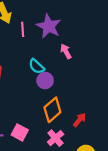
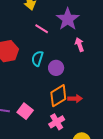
pink line: (23, 29) -> (42, 29), moved, turned -64
cyan semicircle: (36, 66) -> (37, 58), moved, turned 56
red arrow: (80, 120) -> (75, 99), moved, turned 40

